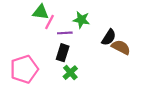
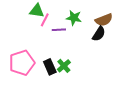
brown semicircle: (121, 47) -> (104, 20), moved, turned 132
black rectangle: (63, 53) -> (50, 67), moved, turned -42

